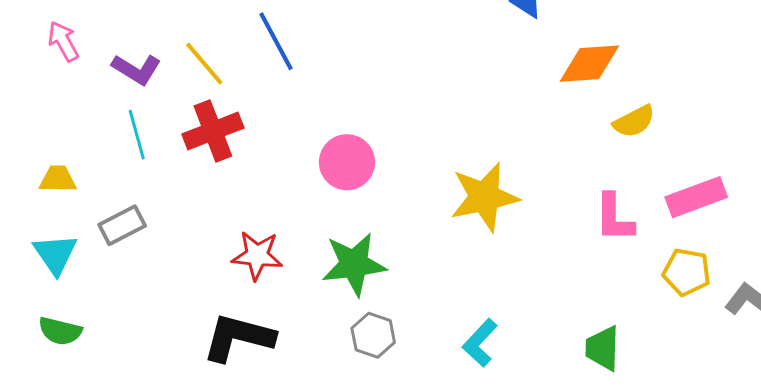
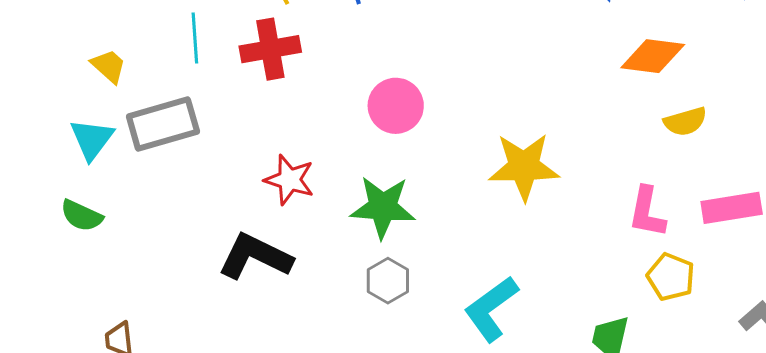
yellow trapezoid: (58, 179) -> (109, 66), turned 30
gray rectangle: (122, 225) -> (163, 124), size x1.5
yellow pentagon: (687, 272) -> (671, 277), moved
cyan L-shape: (480, 343) -> (491, 309), size x1.4

